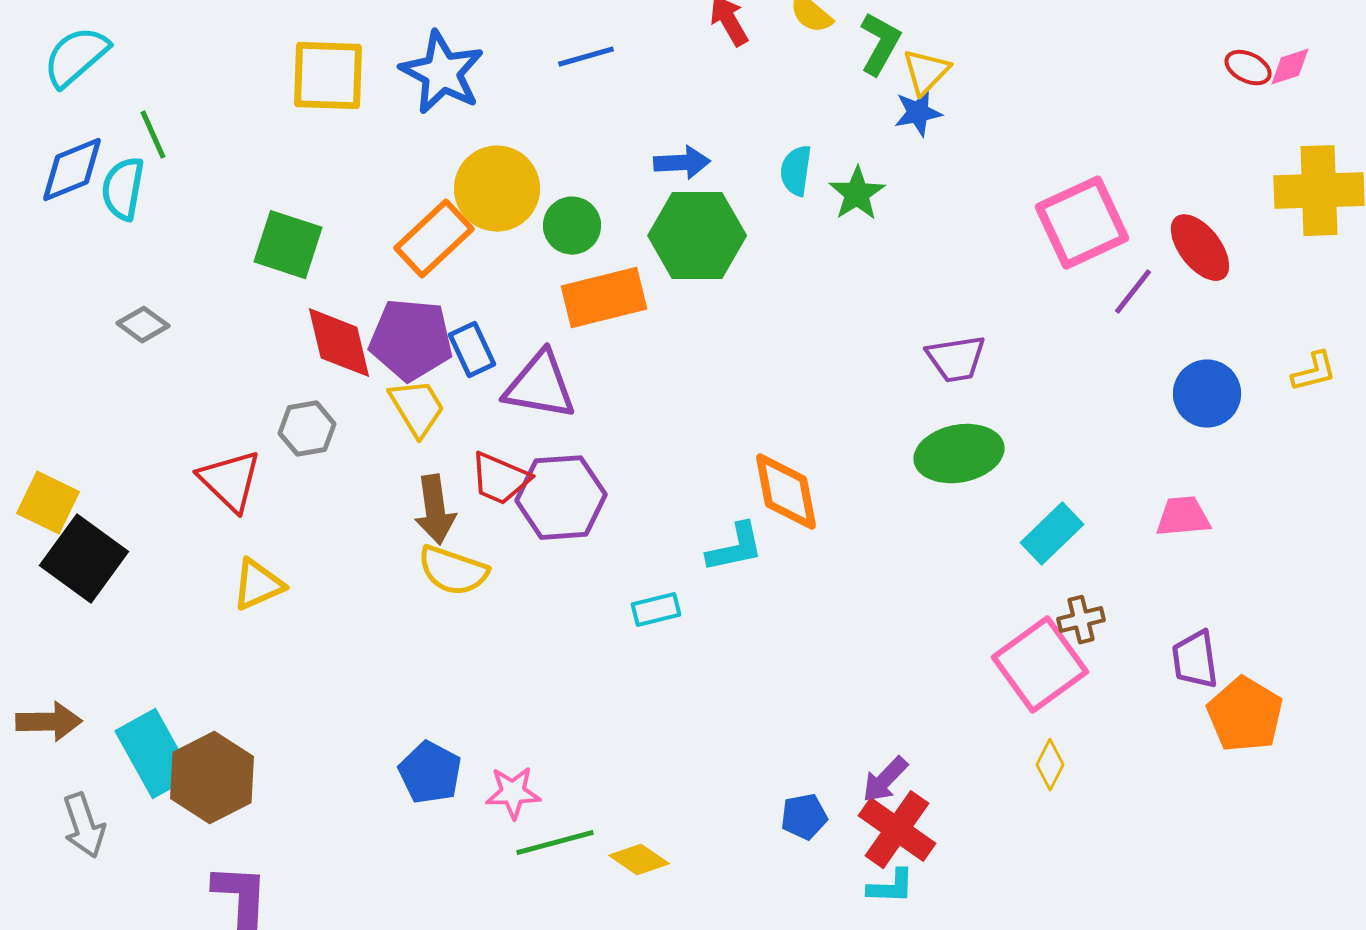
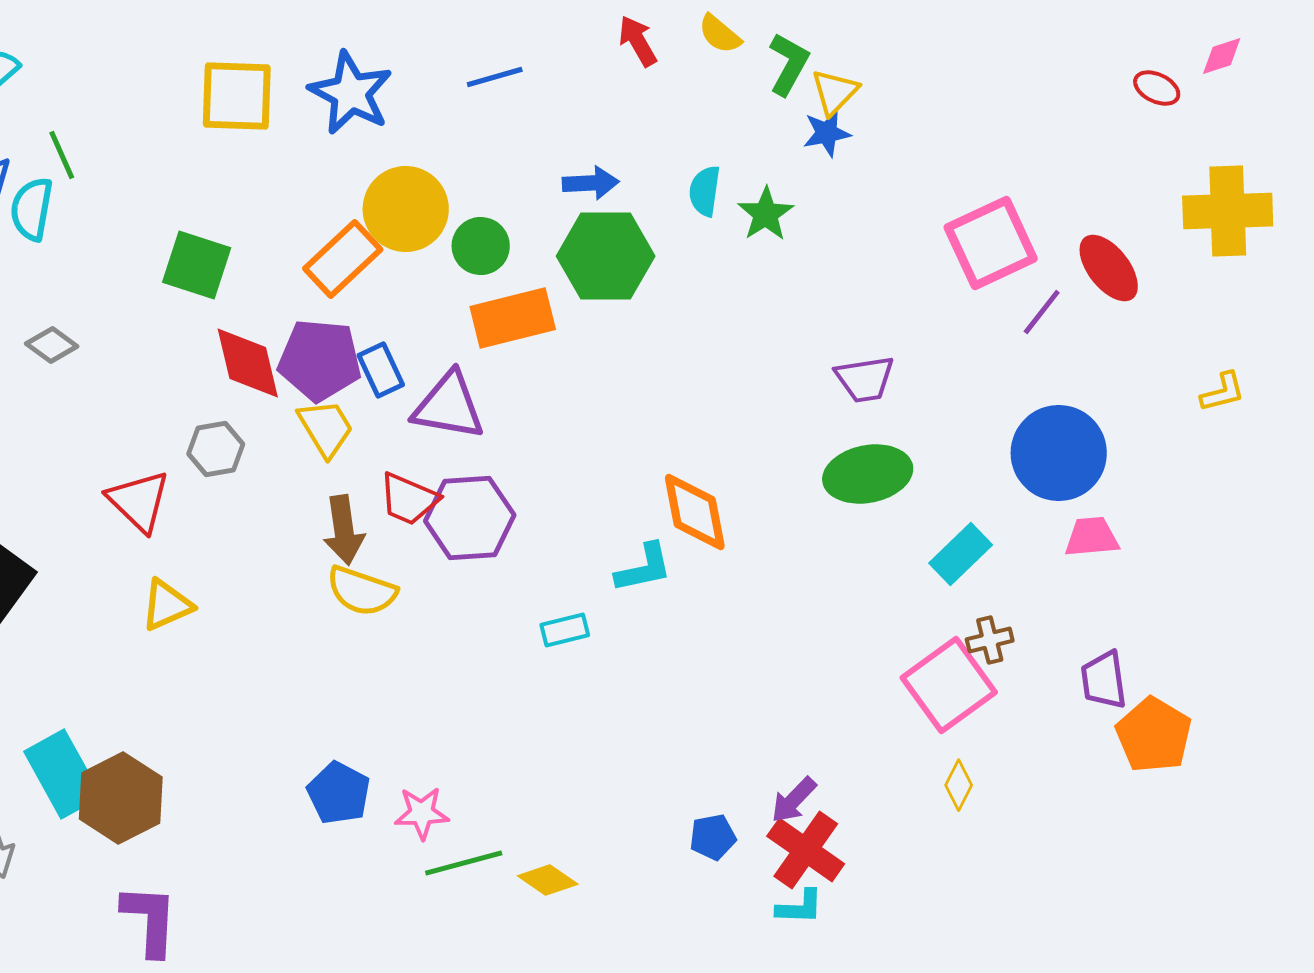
pink diamond: (1290, 67) -> (1222, 56), moved
blue circle: (1207, 394) -> (1059, 453), moved, size x1.4

